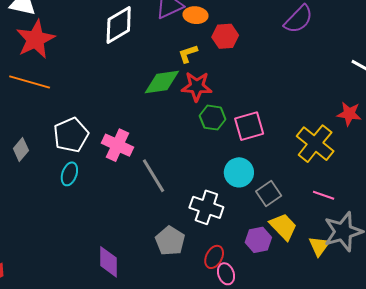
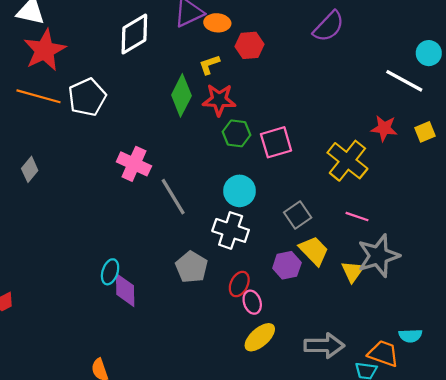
green diamond: (162, 82) -> (181, 95), turned -54
white pentagon: (71, 135) -> (87, 97), moved
cyan circle: (239, 172) -> (240, 191), moved
cyan ellipse: (69, 174) -> (110, 272), moved

